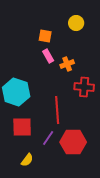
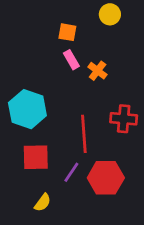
orange cross: (67, 64) -> (98, 71), turned -32
red cross: (84, 87) -> (124, 119), moved

